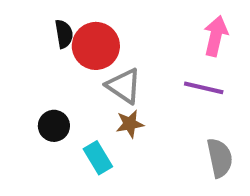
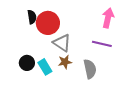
cyan rectangle: (98, 158) -> (45, 67), moved
gray semicircle: (220, 158) -> (90, 69), moved

